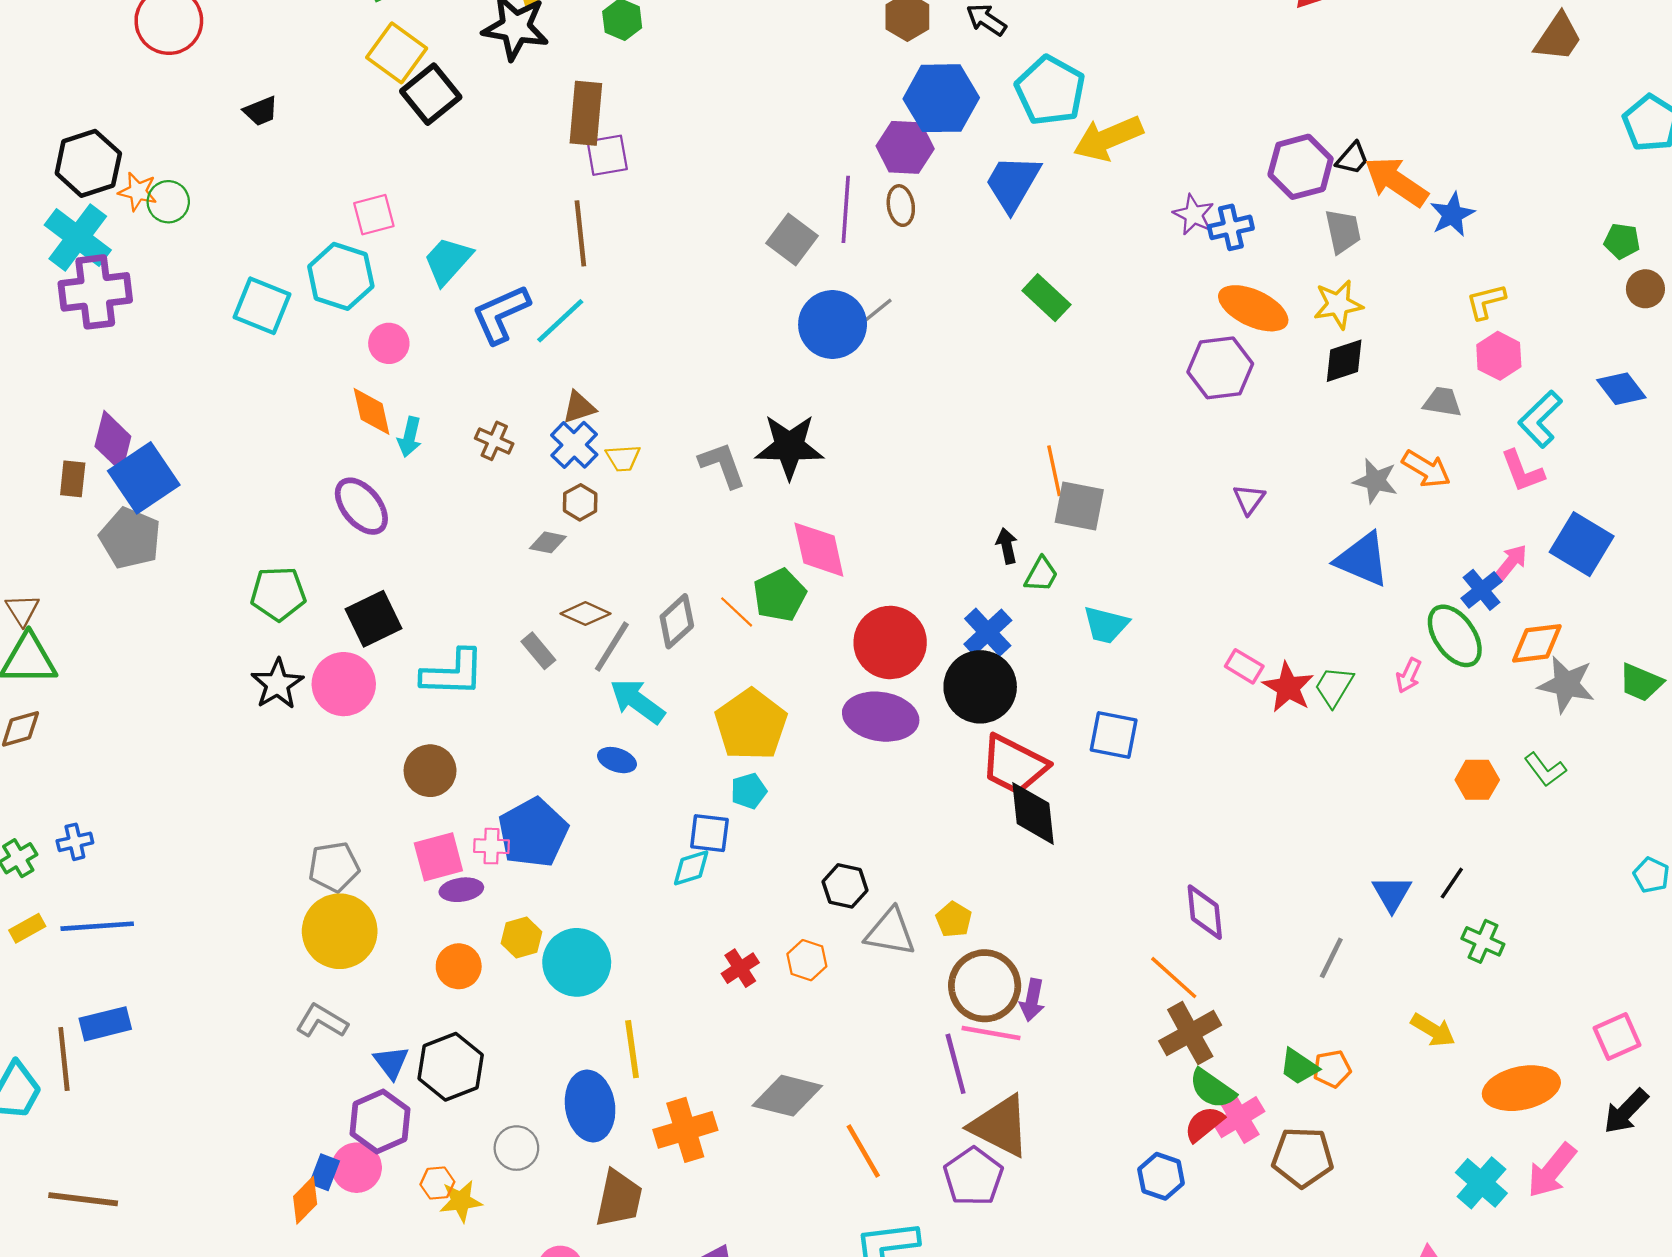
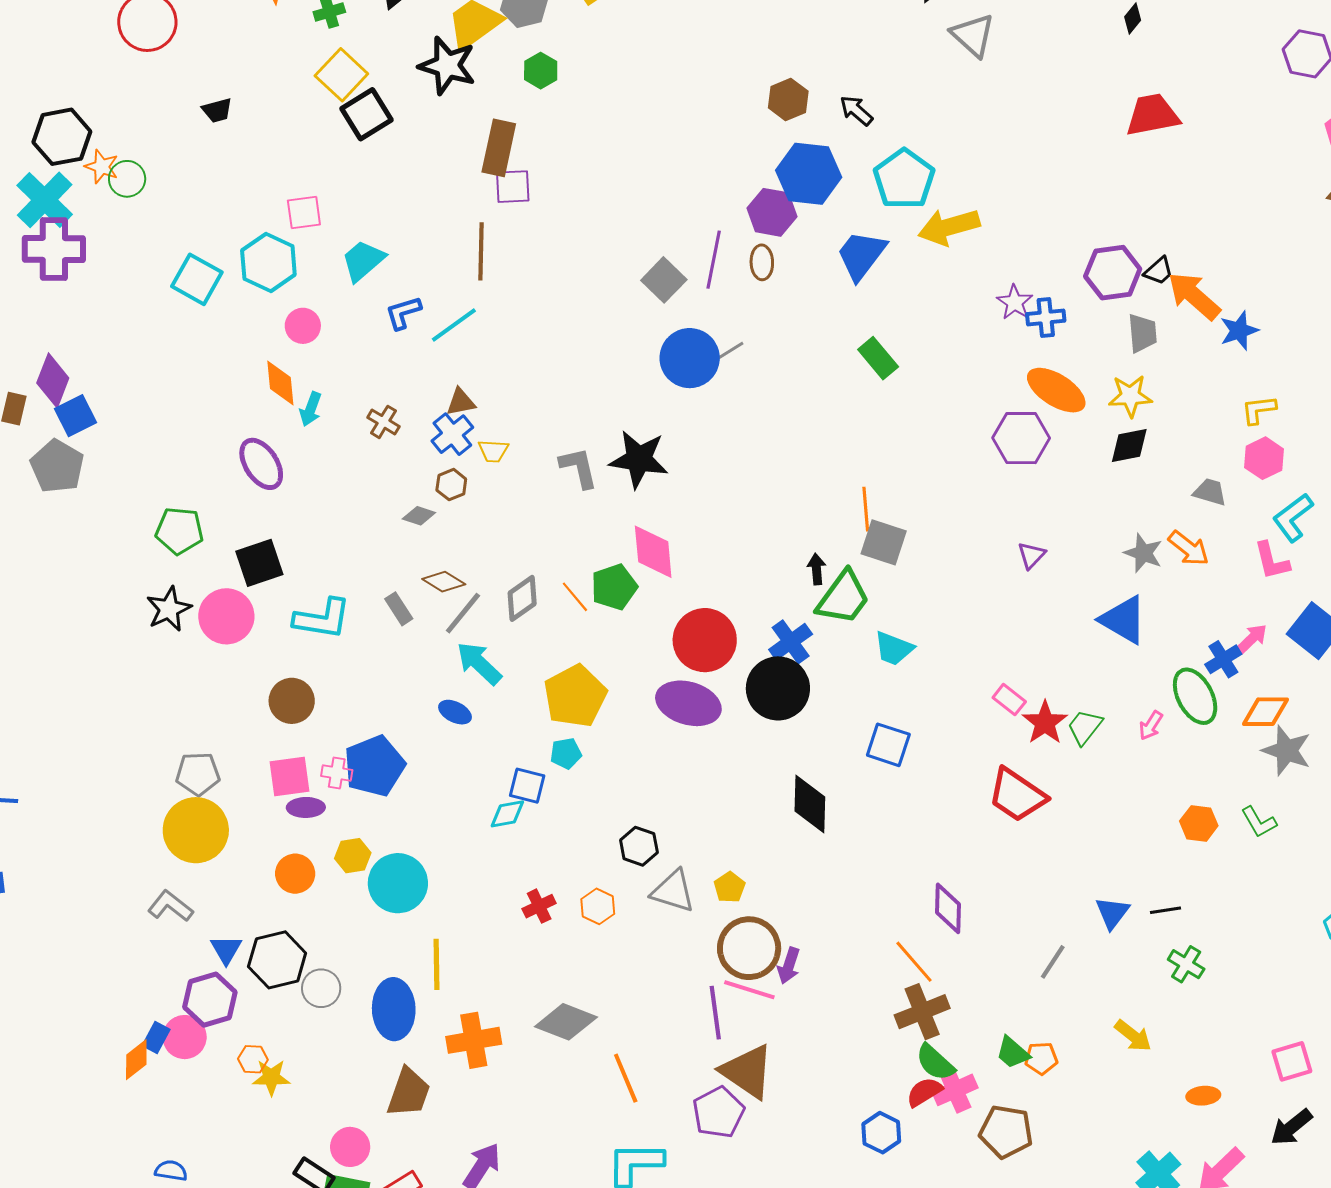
blue L-shape: (501, 314) -> (403, 313), size x0.7
blue square: (144, 478) -> (76, 416), size x0.7
green trapezoid: (1041, 575) -> (843, 598), size x1.8
red trapezoid: (1014, 765) -> (1017, 795), moved
black line: (1452, 883) -> (1165, 910), turned 40
orange ellipse: (1521, 1088) -> (1203, 1096), size x0.5
gray circle: (516, 1148) -> (321, 988), moved

